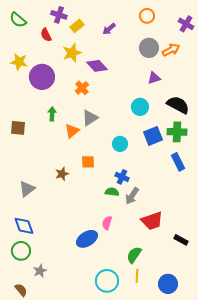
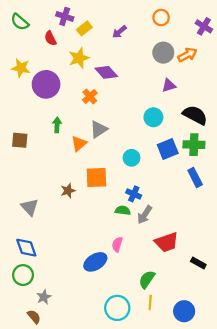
orange square: (88, 162) -> (96, 178), size x1.5
gray triangle: (27, 189) -> (30, 207), turned -36
brown semicircle: (21, 290) -> (34, 317), moved

